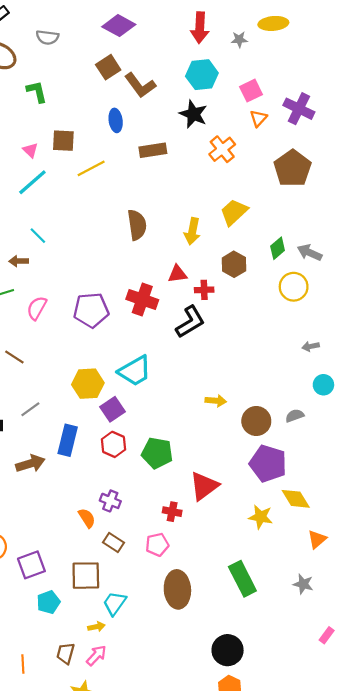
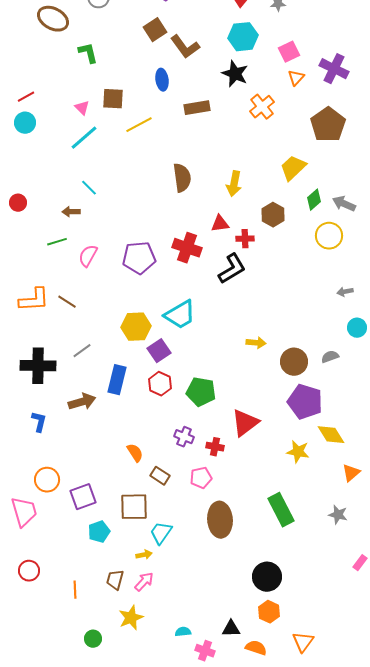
yellow trapezoid: (234, 212) -> (293, 168), moved
purple cross: (110, 501) -> (184, 437), moved

